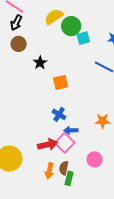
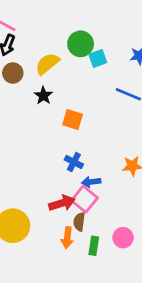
yellow semicircle: (54, 17) -> (47, 64), moved
orange square: (61, 82) -> (73, 119), turned 35
pink circle: (95, 159) -> (123, 238), moved
brown semicircle: (64, 168) -> (79, 222), moved

